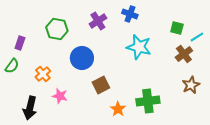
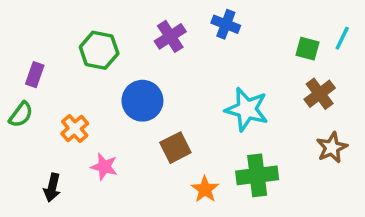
cyan line: (197, 37) -> (342, 38), moved, turned -32
cyan star: (139, 47) -> (247, 109), moved
black arrow: (30, 108) -> (52, 188), size x0.7

